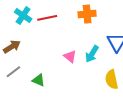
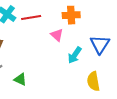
pink triangle: (70, 56) -> (57, 35), moved

